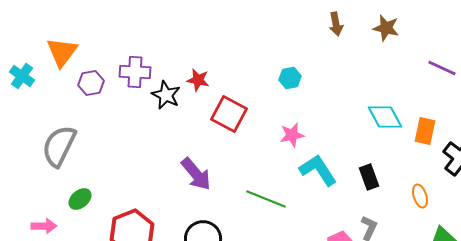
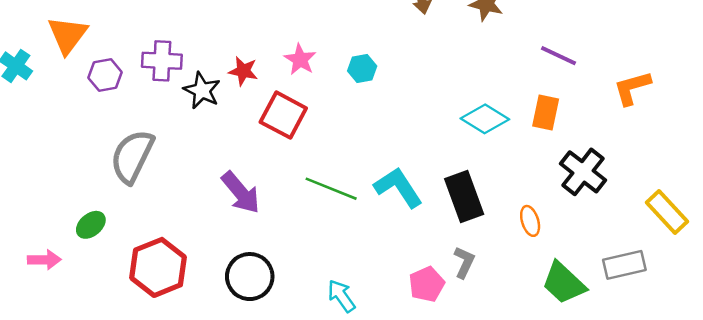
cyan diamond: (385, 117) -> (485, 119), turned -30
orange rectangle: (425, 131) -> (546, 112), moved
pink star: (292, 135) -> (300, 59), moved, turned -30
gray semicircle: (59, 146) -> (132, 156), moved
black rectangle: (369, 177) -> (464, 196), size x1.5
green line: (266, 199) -> (331, 189), moved

